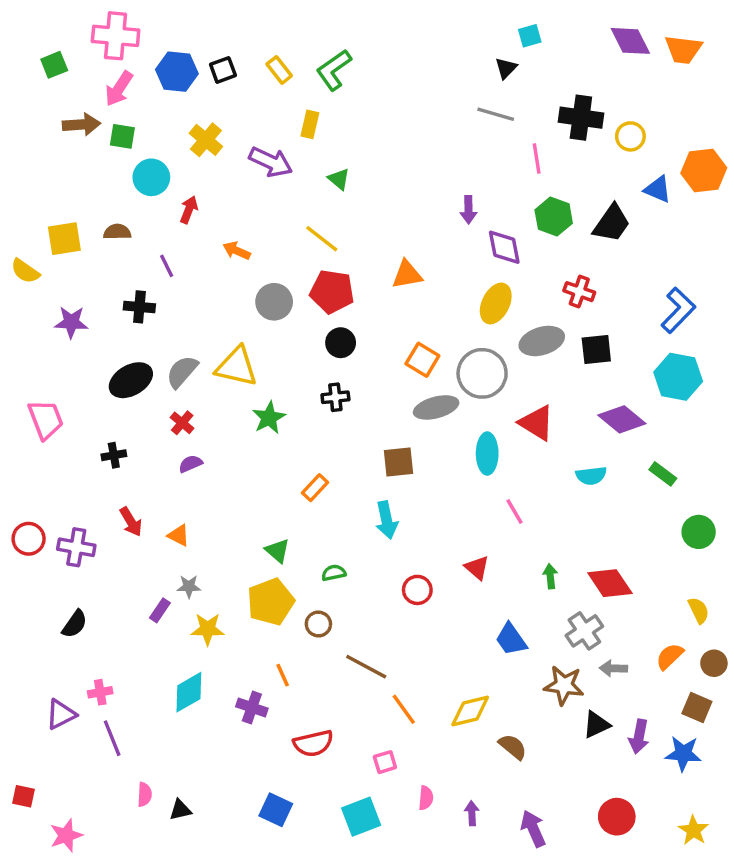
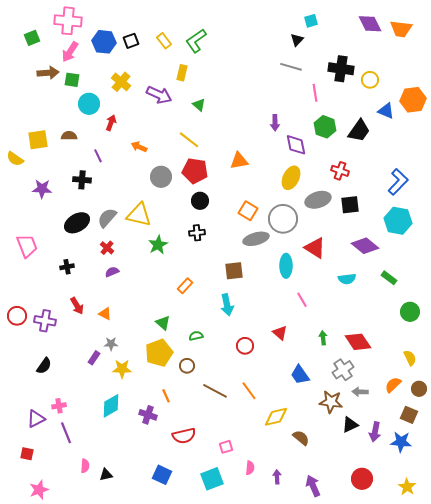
orange line: (404, 709) -> (249, 391), moved
red square: (23, 796) -> (27, 454), moved

